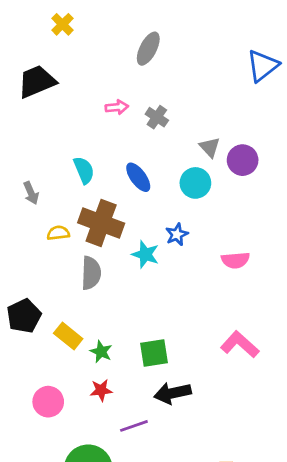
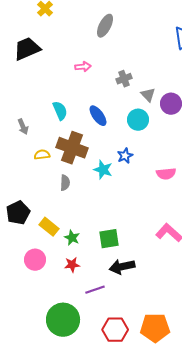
gray cross: (157, 117) -> (124, 79), moved, turned 35
gray semicircle: (91, 273) -> (65, 183), size x0.7
pink circle: (48, 402) -> (35, 260), moved

